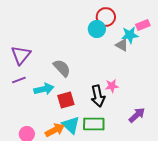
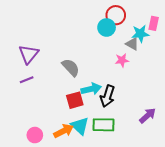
pink rectangle: (143, 25) -> (154, 23), turned -56
pink star: (112, 86) -> (122, 60), moved
cyan arrow: (44, 89) -> (91, 89), moved
black arrow: (98, 96) -> (108, 96), turned 30

